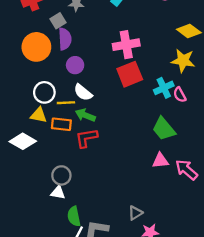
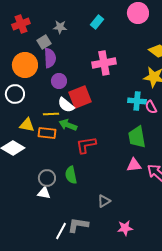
red square: (130, 74) -> (80, 97), moved
cyan cross: (164, 88) -> (137, 101), turned 30
white circle: (44, 92) -> (15, 94), moved
green trapezoid: (164, 129) -> (137, 137), turned 30
red L-shape: (86, 138) -> (86, 145), moved
gray triangle: (135, 213) -> (104, 201), moved
green semicircle: (74, 216) -> (71, 175), moved

